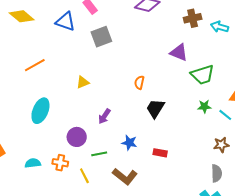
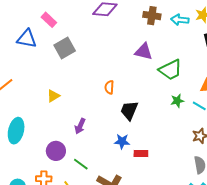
brown cross: (193, 18) -> (152, 16), turned 30
blue star: (129, 143) -> (122, 141), moved
green line: (99, 154) -> (81, 164), turned 56

